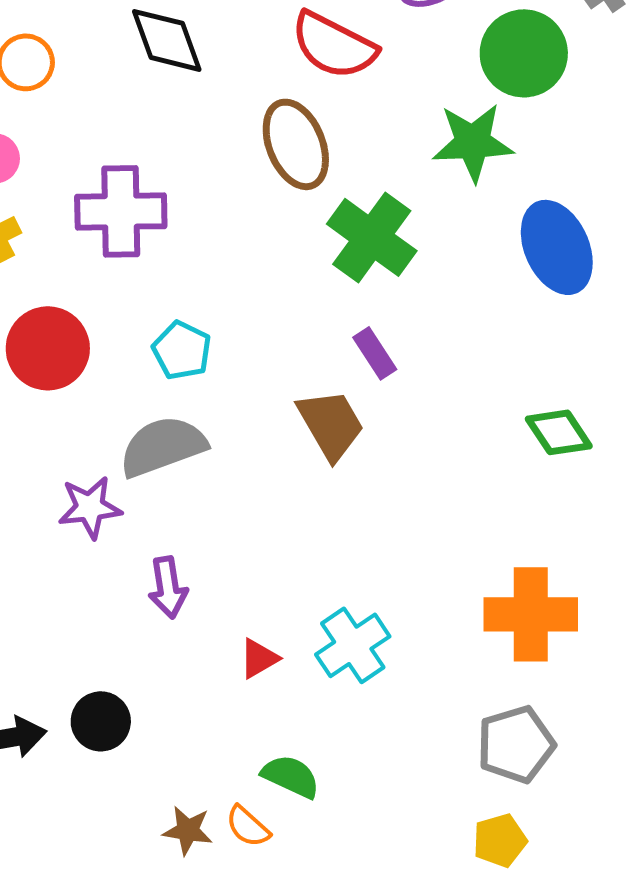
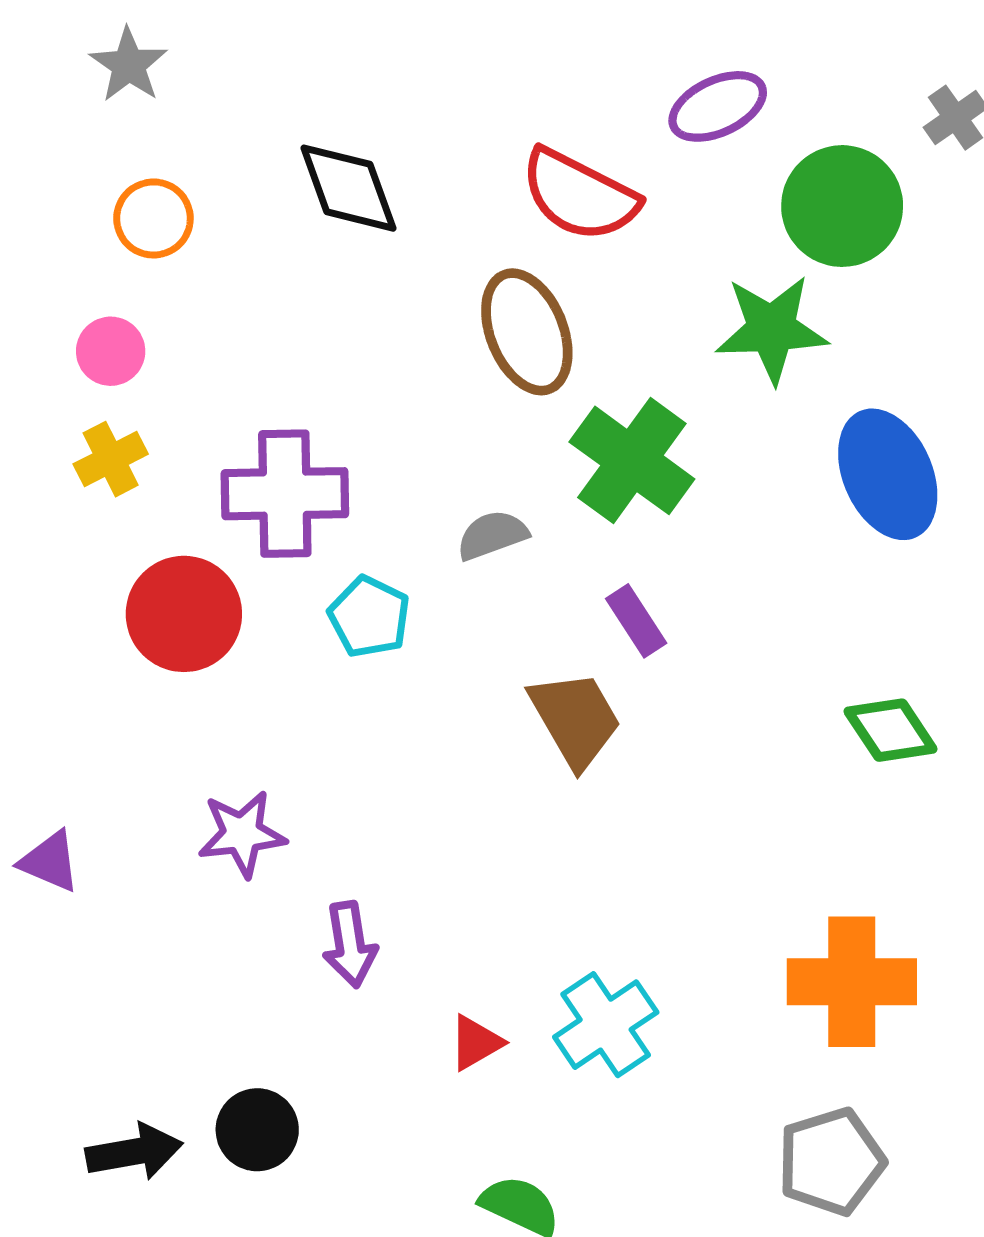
purple cross: (121, 211) -> (285, 494), moved
gray semicircle: (163, 446) -> (492, 535), moved, size x0.6

